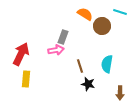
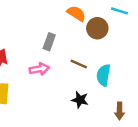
pink arrow: (56, 50) -> (39, 69), moved
brown line: (80, 66) -> (79, 64), moved, turned -48

